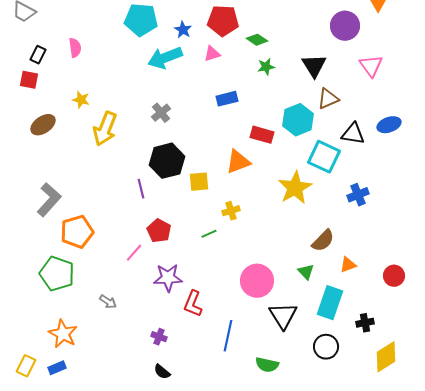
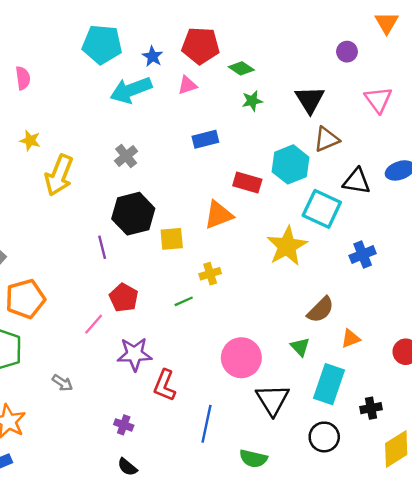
purple circle: (345, 26) -> (347, 52), size x0.6

